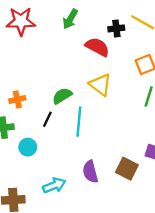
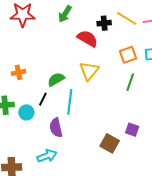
yellow triangle: (100, 85) -> (89, 71), turned 30
orange cross: (17, 99) -> (19, 72), moved
cyan circle: (28, 147) -> (26, 112), moved
purple semicircle: (90, 172) -> (56, 128), moved

